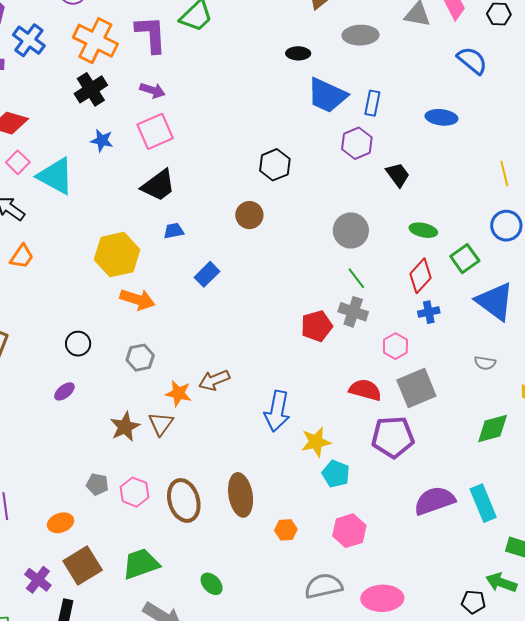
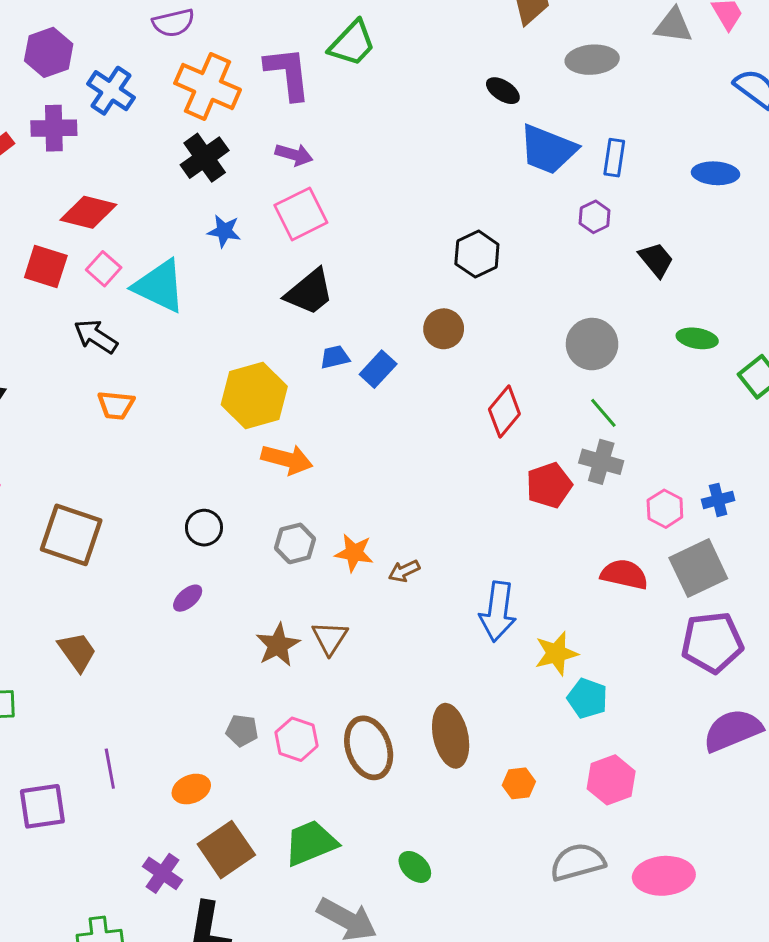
black ellipse: (298, 53) -> (503, 91), turned 35
purple hexagon: (357, 143) -> (595, 217), size x0.7
orange trapezoid: (22, 257) -> (116, 405), turned 64
blue rectangle: (207, 274) -> (378, 369), moved
red diamond: (421, 276) -> (504, 412), moved
blue cross: (429, 312) -> (718, 500), moved
brown arrow: (214, 380) -> (404, 571), size x0.7
orange star: (178, 393) -> (354, 553), moved
purple pentagon: (393, 437) -> (712, 642), moved

